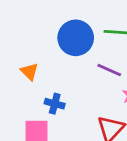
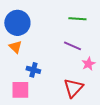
blue circle: (76, 38) -> (17, 23), moved

